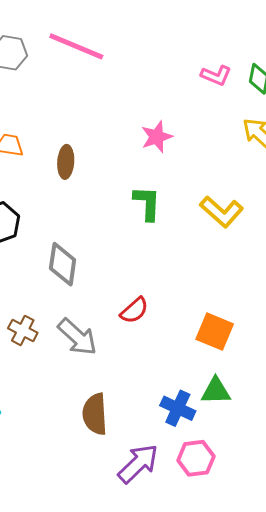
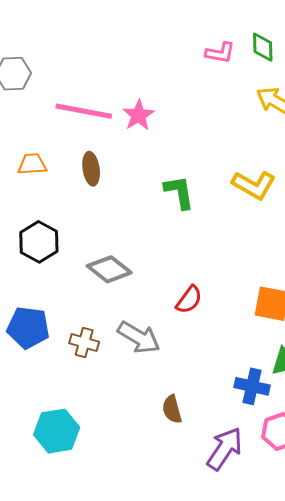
pink line: (76, 46) -> (84, 111), moved
pink star: (157, 137) -> (138, 115), moved
gray diamond: (63, 264) -> (109, 269), turned -48
brown semicircle: (95, 414) -> (172, 409), size x0.7

